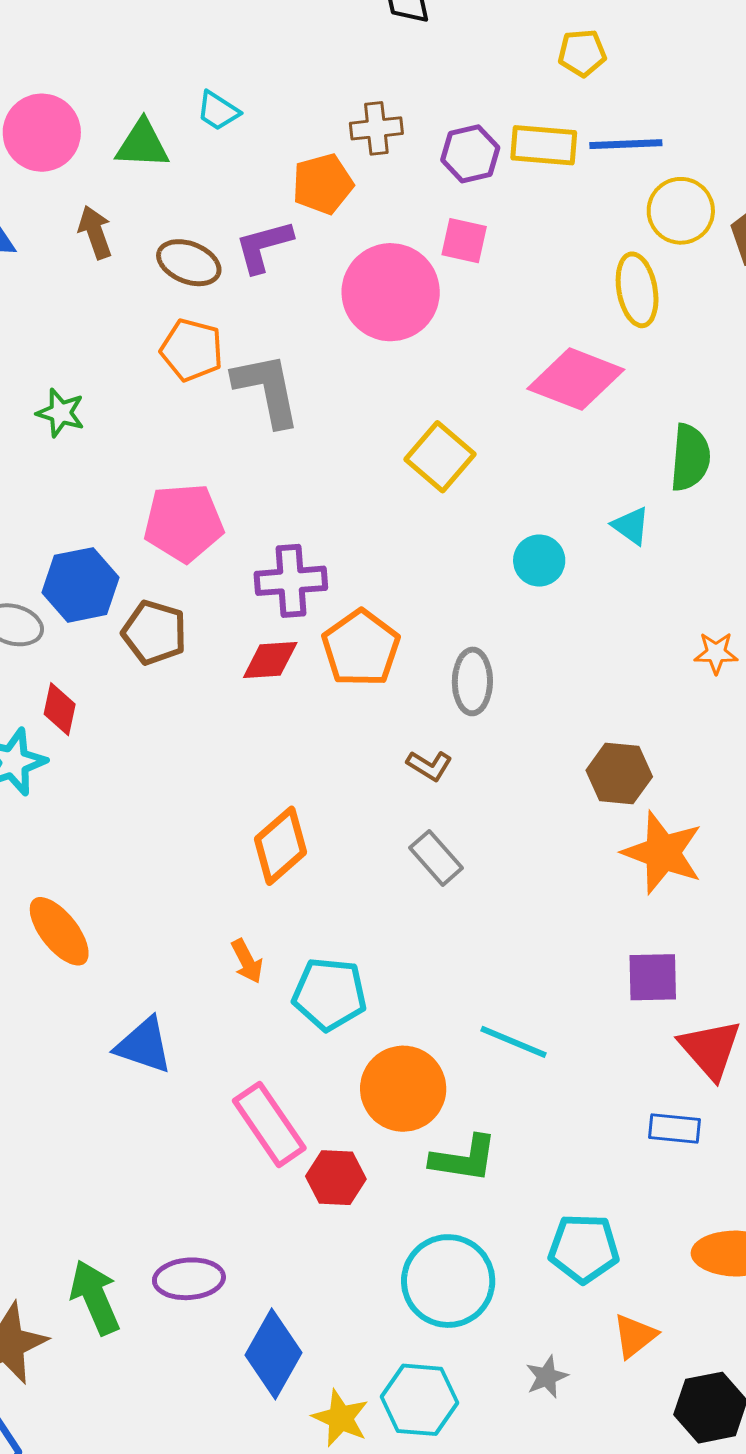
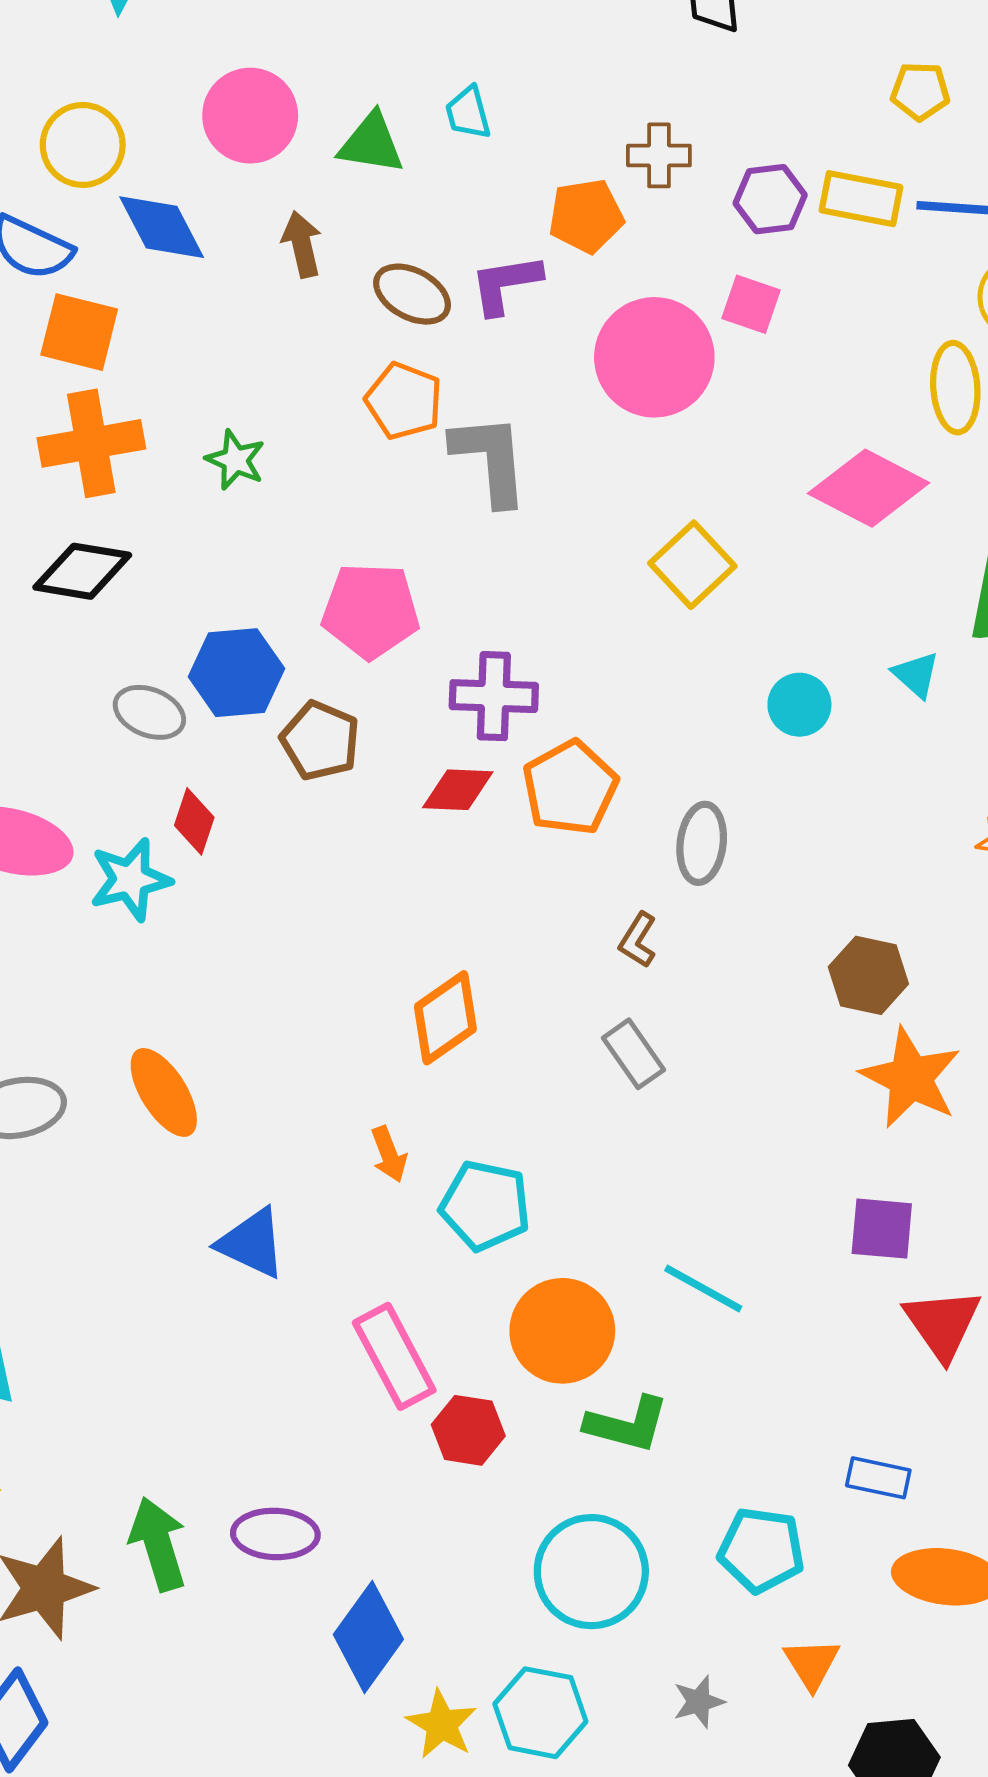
cyan trapezoid: (218, 111) -> (468, 113), turned 36
brown L-shape: (429, 766) -> (638, 940), turned 84
blue rectangle: (675, 1129) -> (878, 1478), moved
orange triangle: (635, 1336) -> (812, 1664), turned -30

